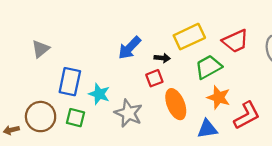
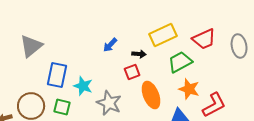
blue arrow: (130, 48) -> (110, 45), size x0.7
gray triangle: (41, 49) -> (31, 46), size x1.4

